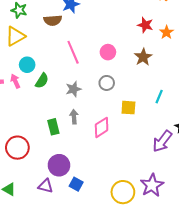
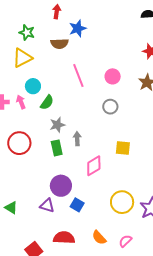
gray star: (73, 89) -> (57, 125), moved
yellow square: (128, 108) -> (123, 148), moved
pink diamond: (102, 127) -> (94, 166), moved
red circle: (17, 148) -> (19, 143), moved
yellow circle: (123, 192) -> (122, 202), moved

